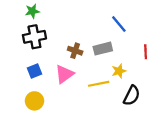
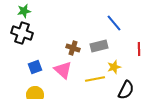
green star: (32, 11) -> (24, 11), moved
black cross: (34, 37) -> (22, 33), moved, turned 30
pink triangle: (64, 74) -> (63, 70), turned -42

